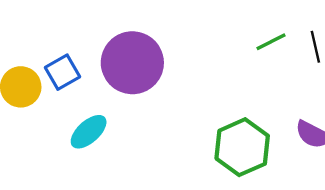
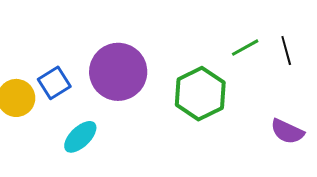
green hexagon: (242, 147) -> (200, 94), moved

